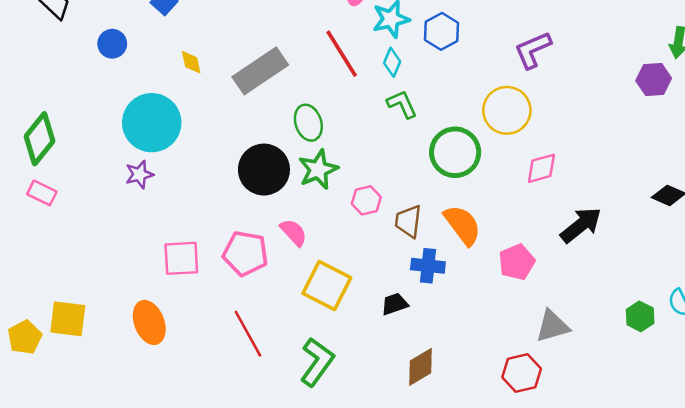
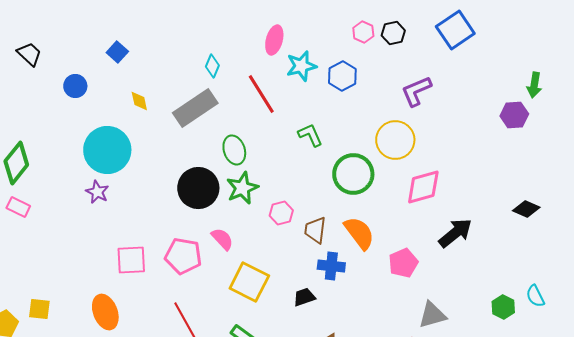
cyan diamond: (392, 62) -> (212, 66), moved
pink diamond: (541, 168) -> (423, 187), size x1.4
purple star: (139, 174) -> (97, 192), turned -30
yellow square: (68, 319) -> (39, 309), size x0.7

